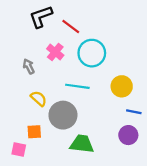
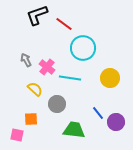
pink cross: (55, 52) -> (47, 67), moved
blue line: (134, 112) -> (98, 113), moved, turned 40
gray circle: (63, 115) -> (57, 104), size x0.7

